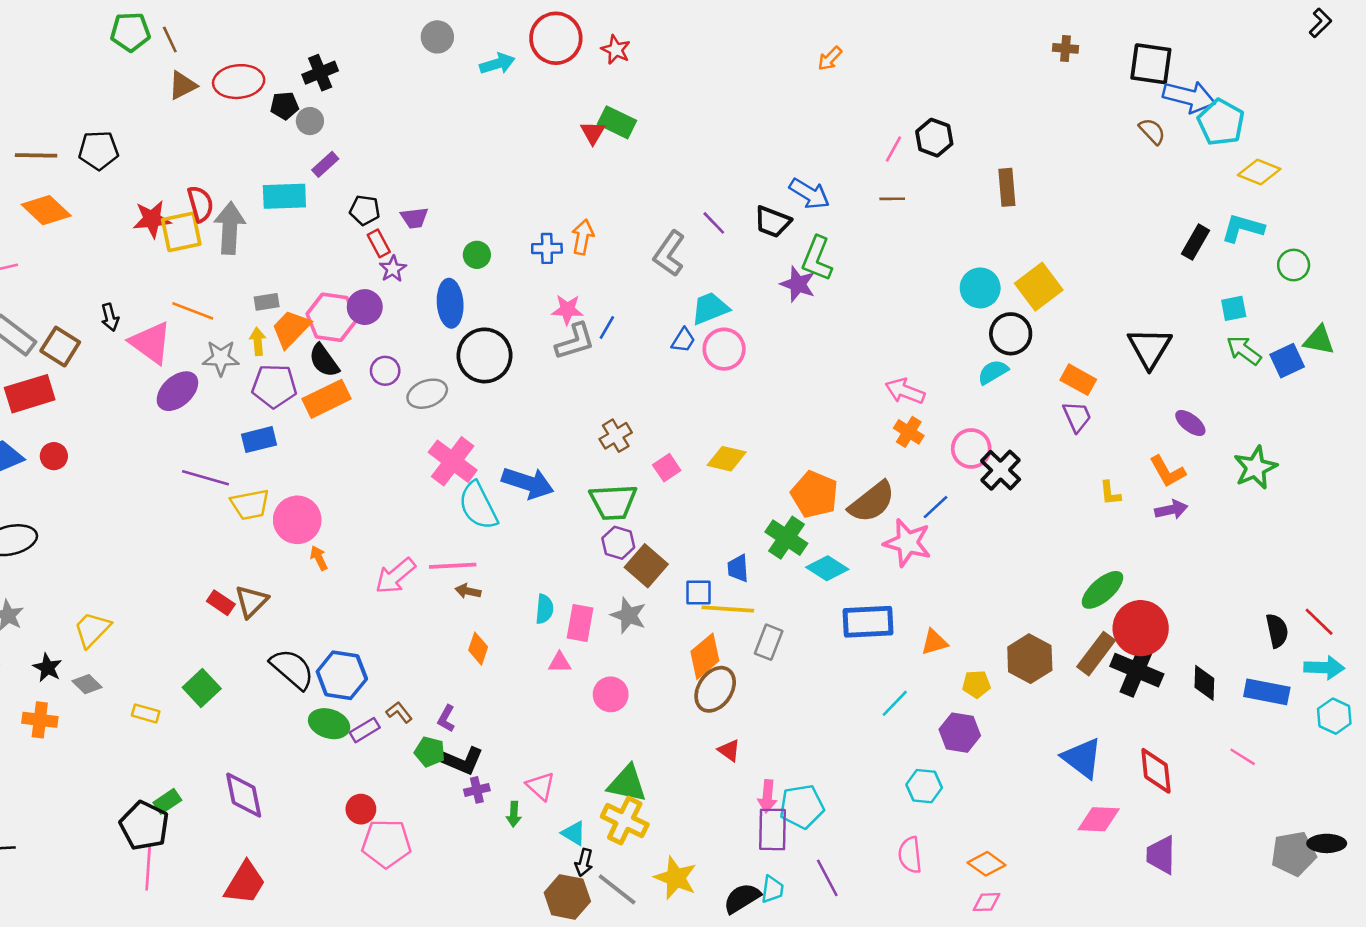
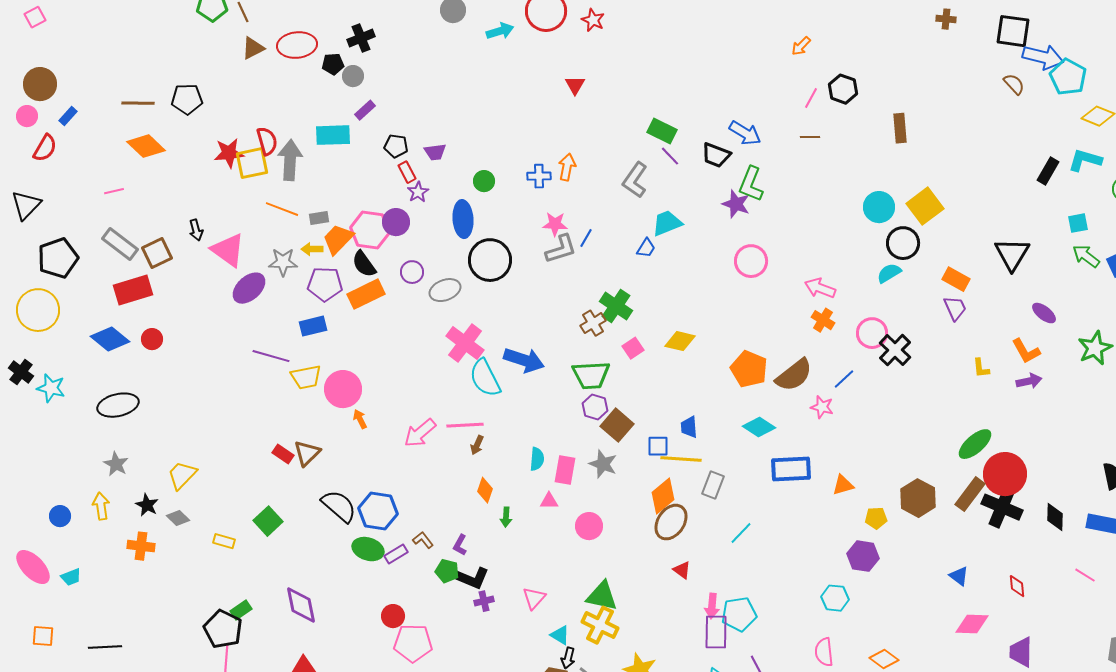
orange arrow: (830, 59) -> (801, 46), moved
green rectangle: (617, 122) -> (662, 131), moved
orange line: (193, 311) -> (282, 209), moved
yellow arrow: (258, 341) -> (312, 249), turned -85
brown square: (60, 347) -> (157, 253), turned 32
pink circle: (724, 349) -> (751, 261), moved
green cross: (786, 538) -> (616, 306), moved
pink star: (908, 543) -> (822, 407), size x0.6
brown arrow: (468, 591) -> (477, 445), turned -78
cyan line: (895, 703) -> (741, 533), moved
blue triangle: (1082, 758) -> (959, 576), size x0.6
red diamond: (1156, 771) -> (1017, 586), size x0.6
pink triangle: (541, 786) -> (534, 598), turned 30
green arrow: (514, 814) -> (506, 517), moved

